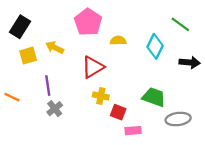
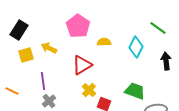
black arrow: (190, 62) -> (166, 61), turned -102
yellow cross: (101, 96) -> (89, 90), turned 32

